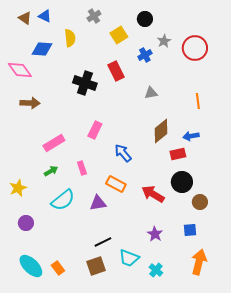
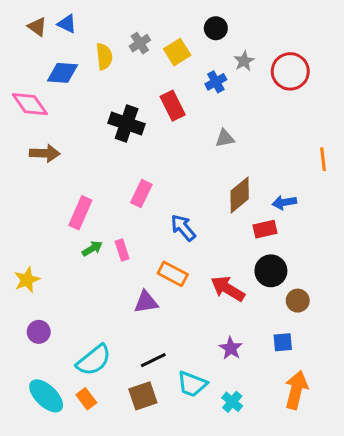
gray cross: (94, 16) -> (140, 43), moved
orange line: (198, 101) -> (323, 159), moved
pink rectangle: (54, 143) -> (80, 213), turned -35
green arrow: (51, 171) -> (92, 249), moved
cyan semicircle: (63, 200) -> (94, 360), moved

